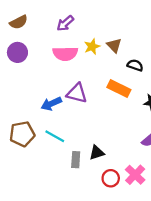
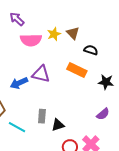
purple arrow: (65, 23) -> (17, 19), moved, turned 84
cyan line: (55, 136) -> (17, 127), moved
gray rectangle: (76, 160) -> (42, 116), moved

